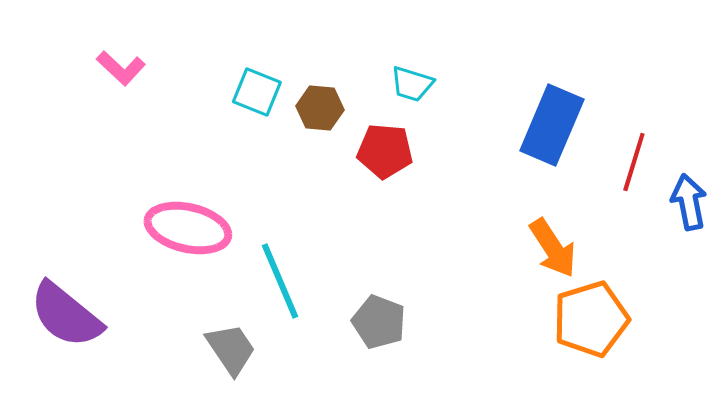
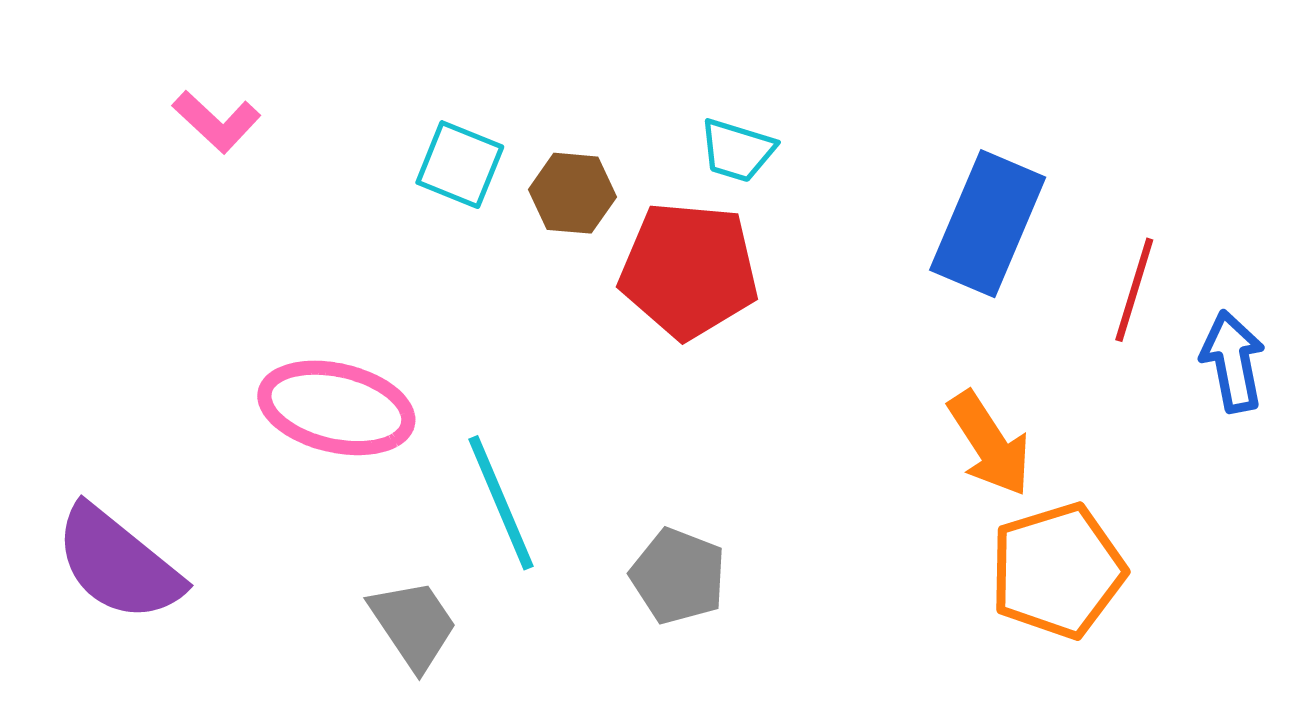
red pentagon: (385, 151) -> (689, 270), size x1.4

